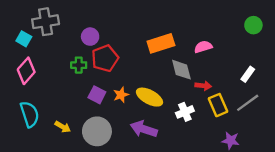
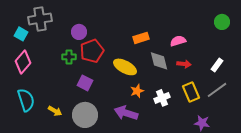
orange rectangle: (161, 43) -> (141, 38), size x0.7
red arrow: (203, 86) -> (184, 64), moved
orange star: (121, 95) -> (137, 91), moved
yellow ellipse: (149, 97) -> (125, 67), moved

